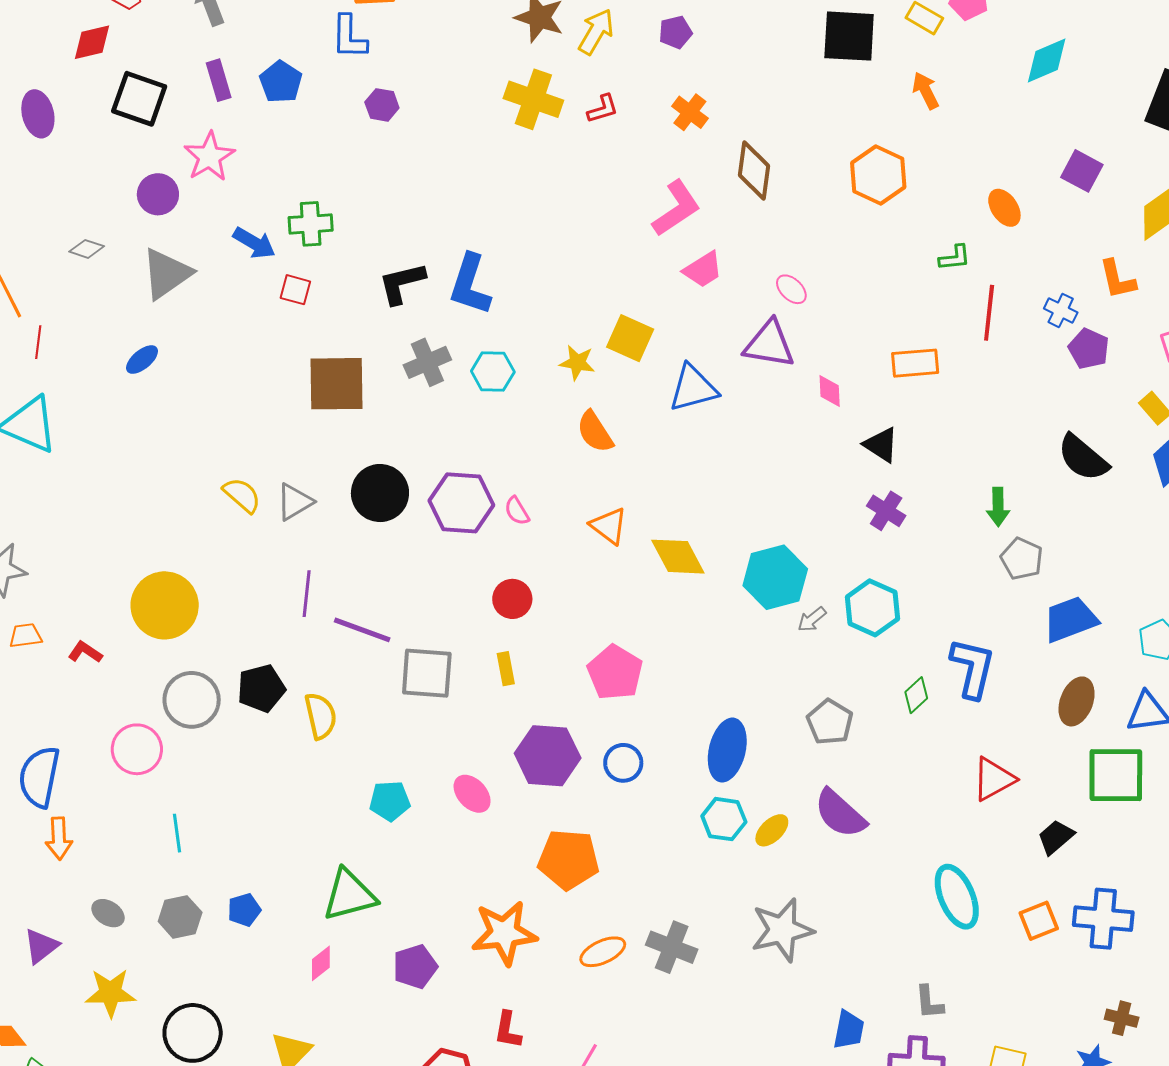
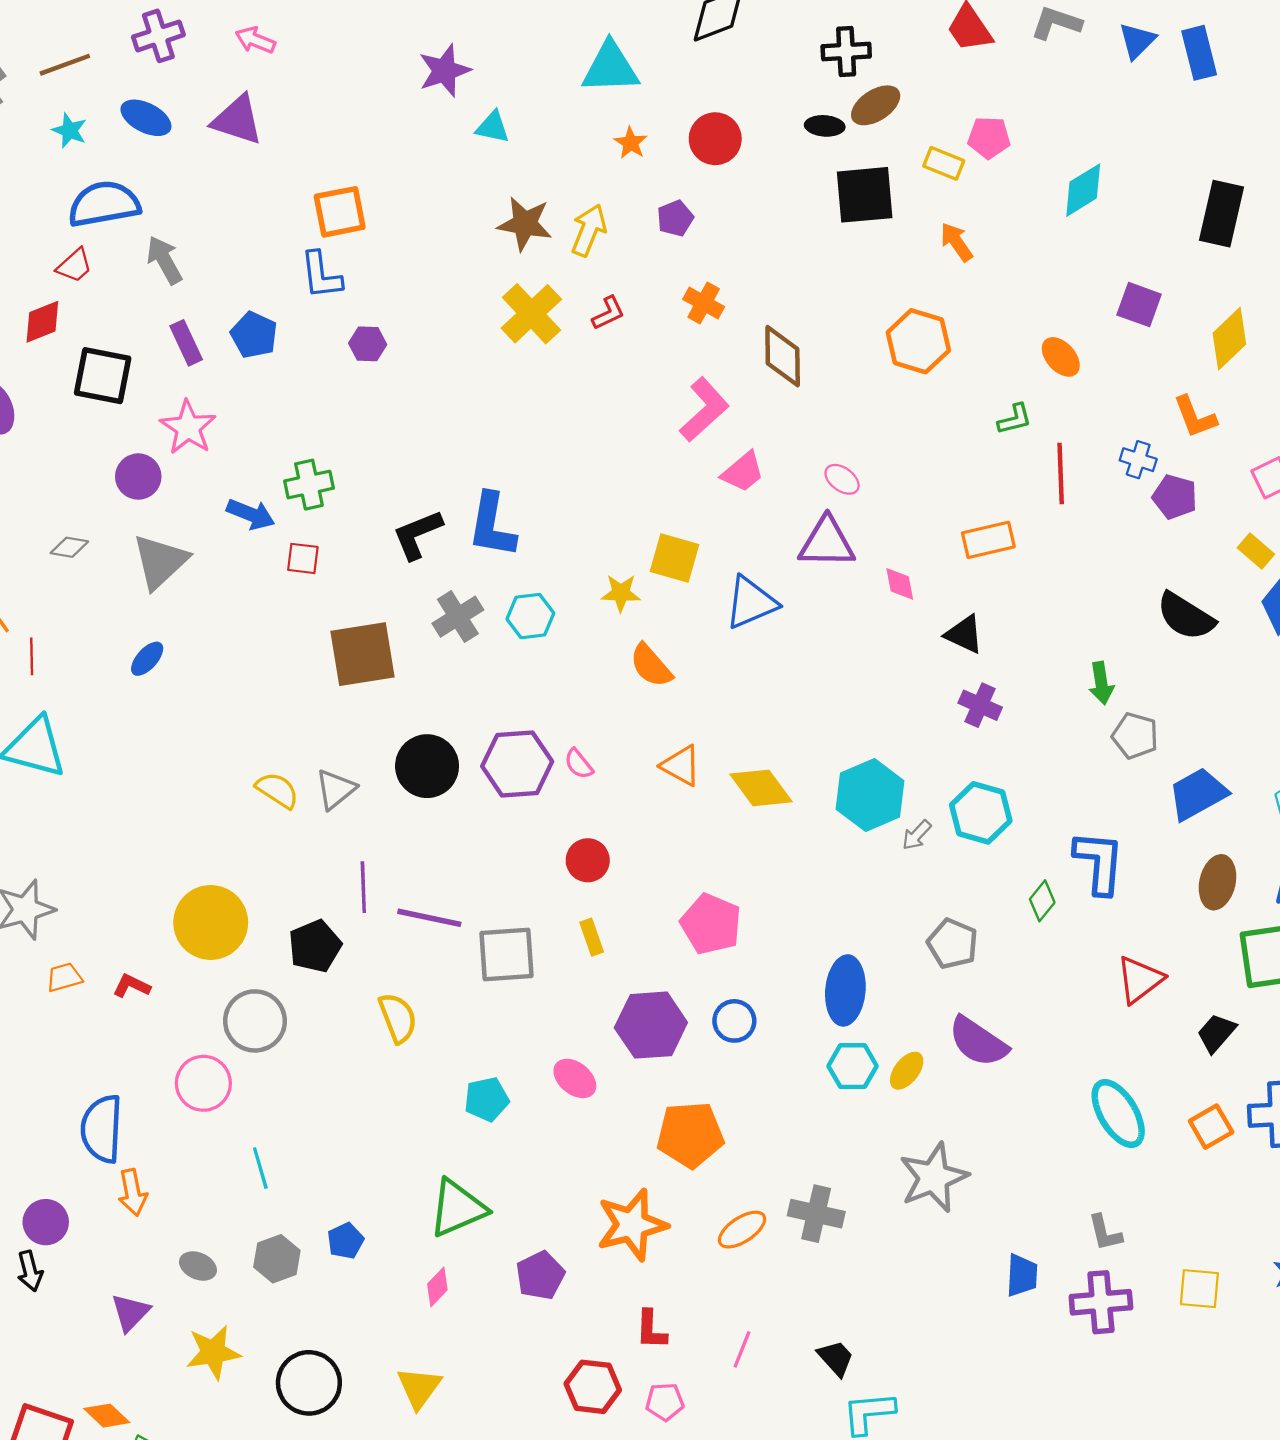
yellow cross: (533, 99) -> (531, 314), turned 36
black pentagon: (261, 688) -> (315, 946), moved

